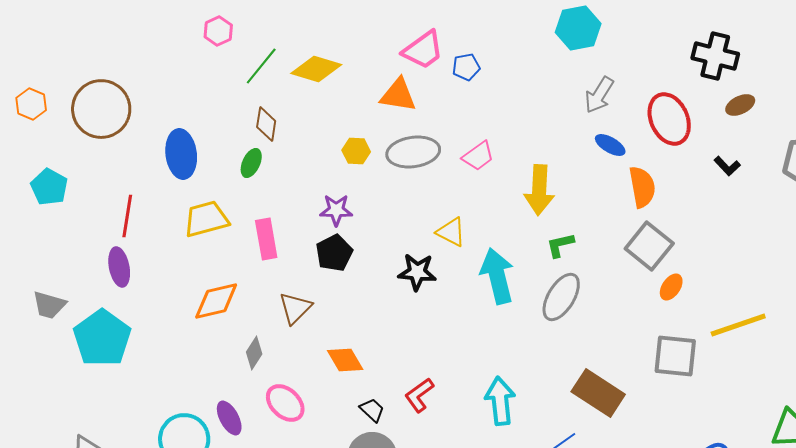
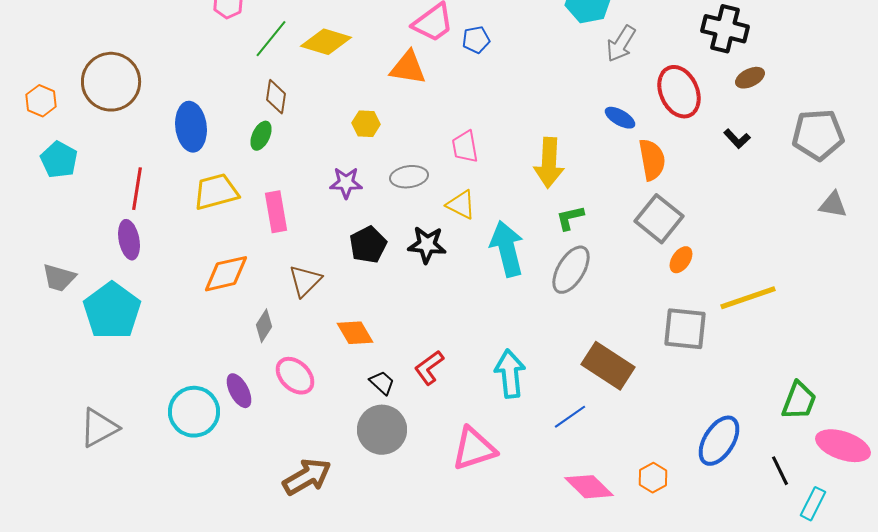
gray arrow: (599, 95) -> (621, 44), moved
orange hexagon: (31, 104) -> (41, 101), moved
gray ellipse: (413, 152) -> (409, 177), moved, size x0.7
pink trapezoid: (478, 156) -> (465, 147), moved, turned 116
black pentagon: (334, 253) -> (368, 245), moved

